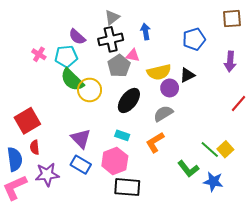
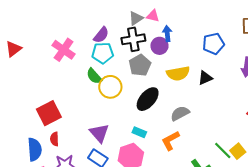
purple semicircle: (77, 37) -> (101, 35), turned -96
pink cross: (39, 54) -> (64, 50), size x1.6
pink triangle: (133, 55) -> (153, 16), moved
cyan pentagon: (66, 56) -> (103, 53), moved
green semicircle: (72, 80) -> (94, 76), size x0.7
purple circle: (170, 88) -> (159, 46), moved

